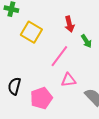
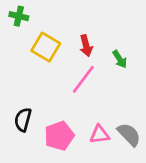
red arrow: (69, 24) -> (86, 46), moved
pink triangle: (68, 80) -> (99, 134), moved

